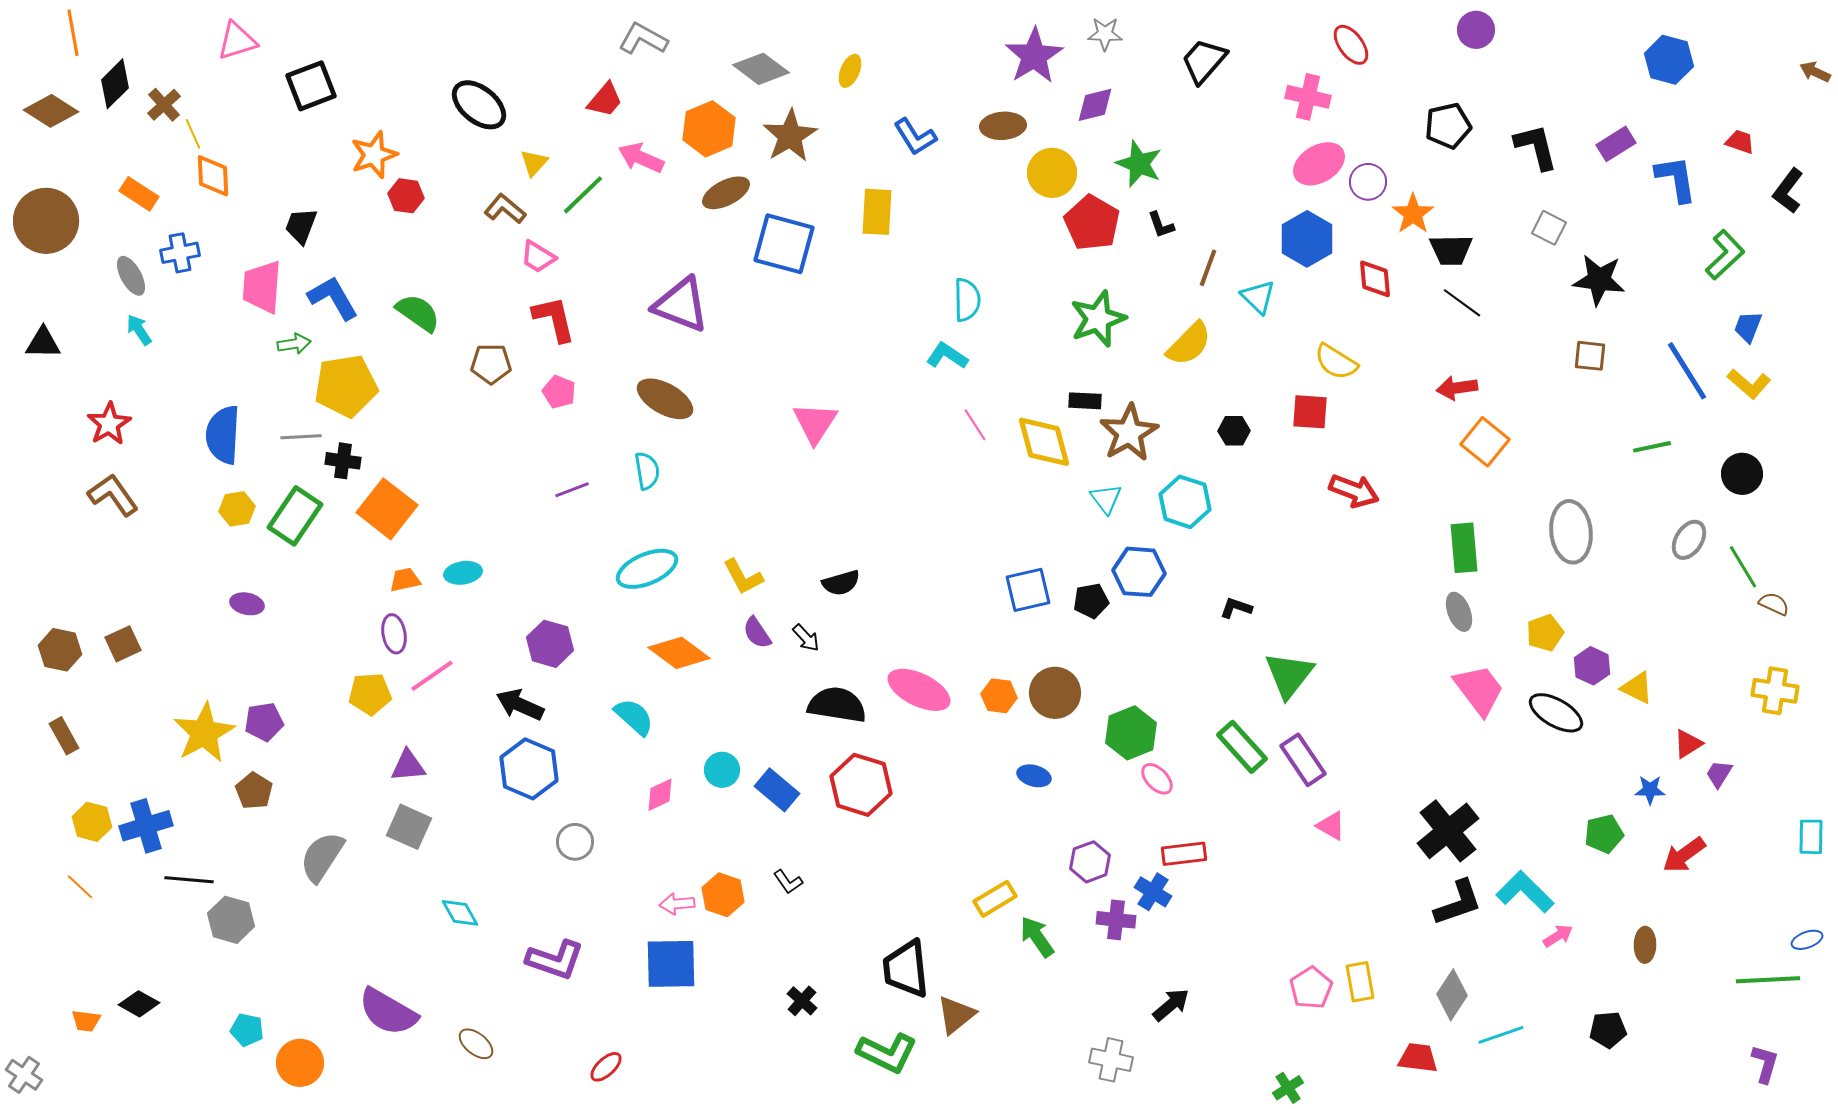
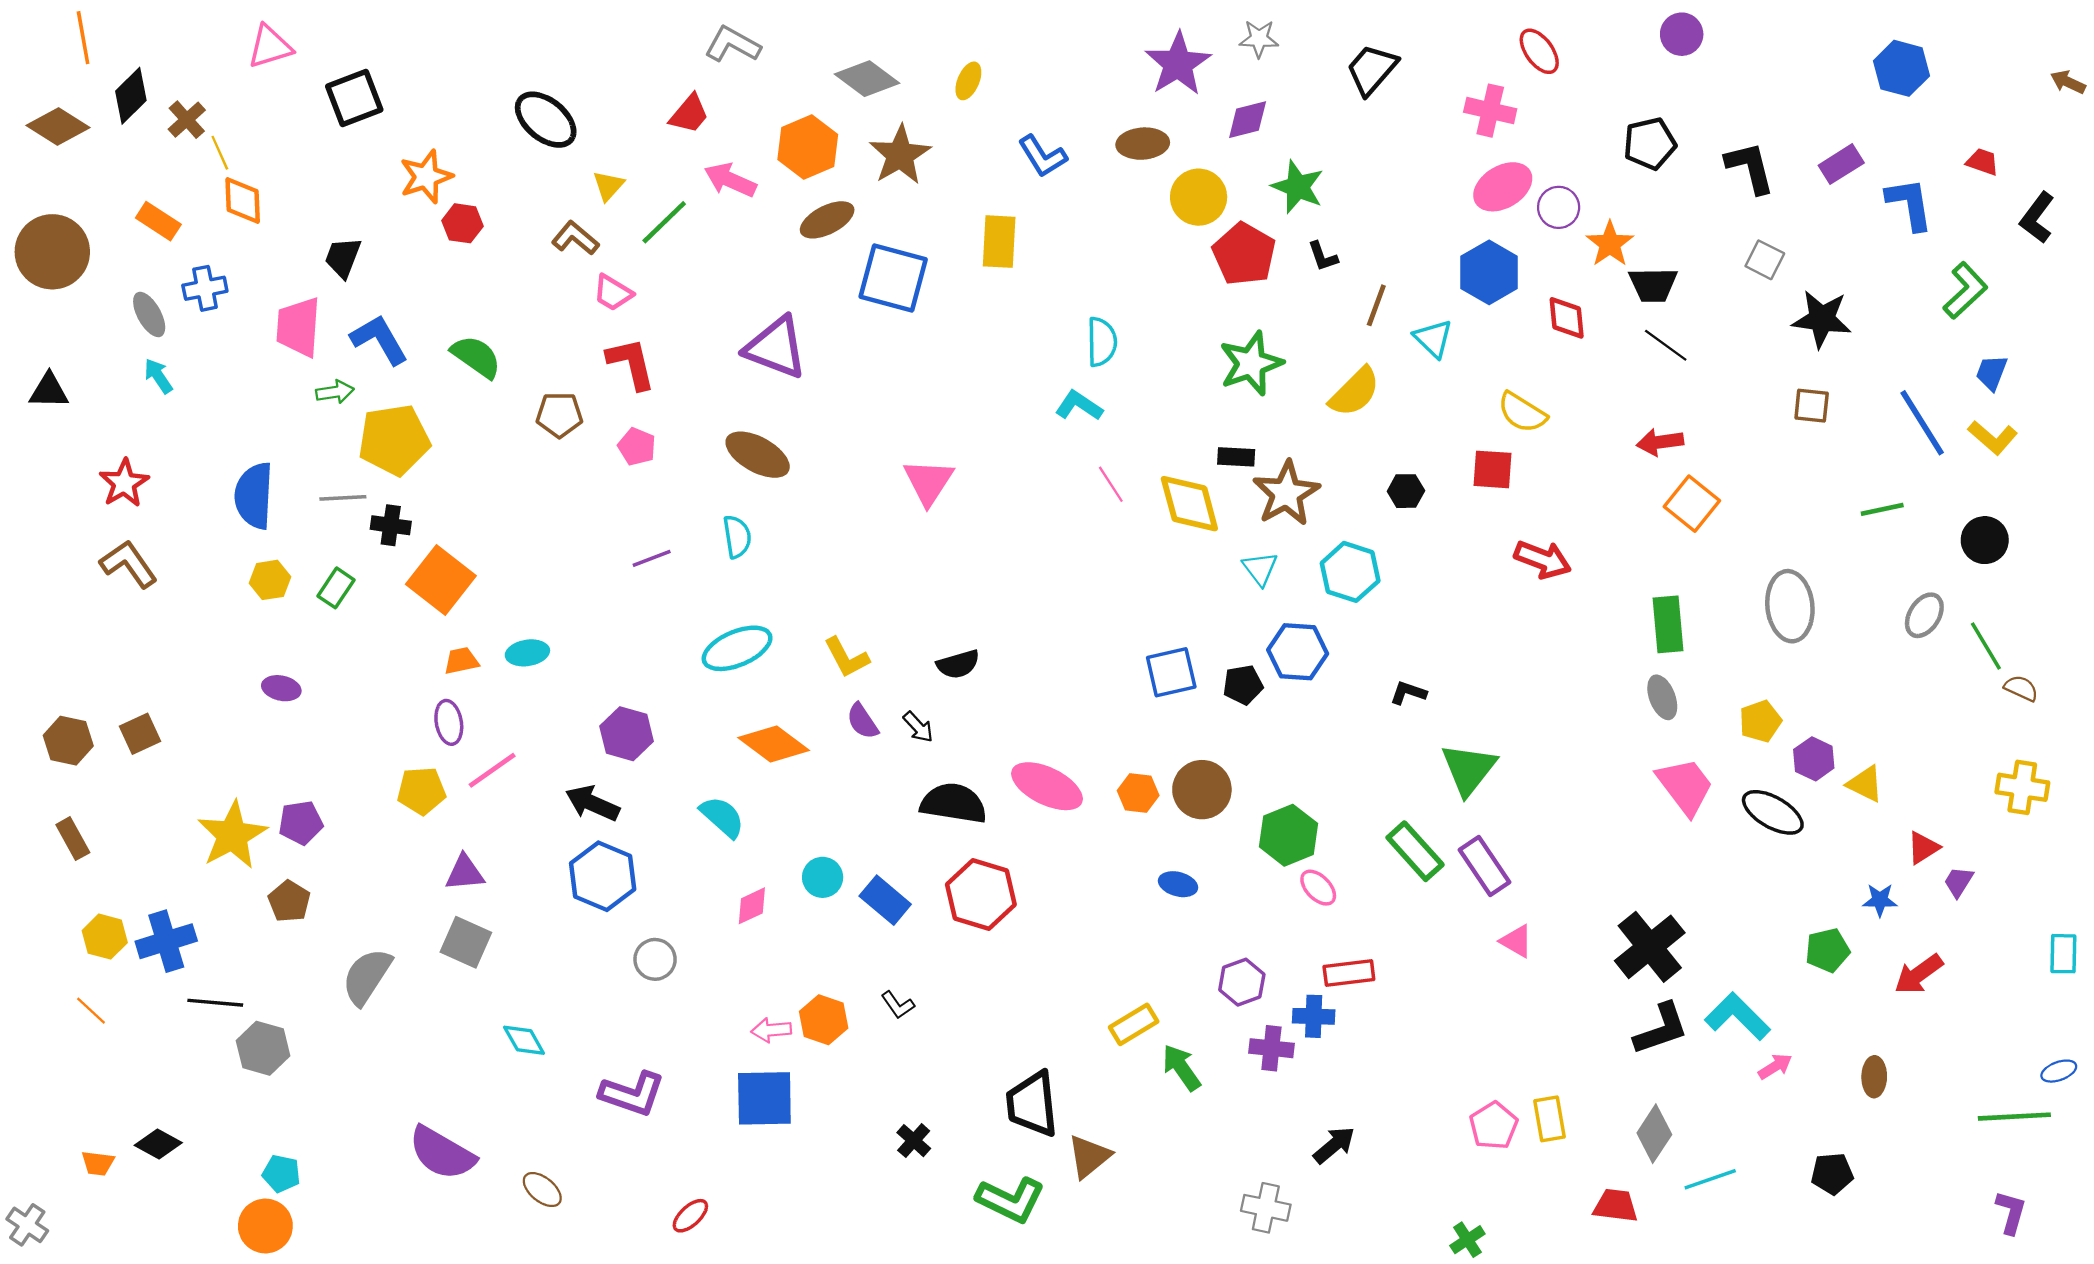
green rectangle: (295, 516) -> (336, 588), size x0.6
blue cross: (1153, 892) -> (1314, 1016), turned -30
orange circle: (300, 1063) -> (265, 1226), moved

